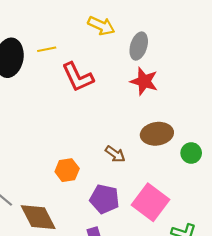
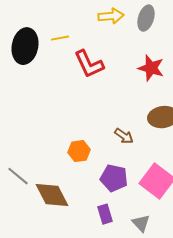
yellow arrow: (101, 26) -> (111, 16), turned -30
gray ellipse: (139, 46) -> (146, 18), moved

